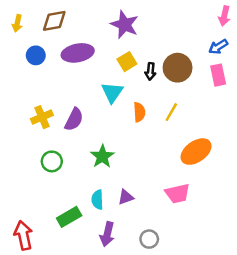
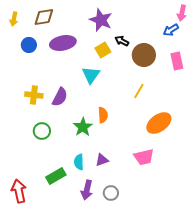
blue arrow: (218, 47) -> (171, 30), moved
black arrow: (150, 71) -> (122, 41), moved, turned 112
orange semicircle: (139, 112) -> (103, 115), moved
yellow cross: (42, 117) -> (34, 95), turned 30
gray circle: (149, 239) -> (111, 193), moved

